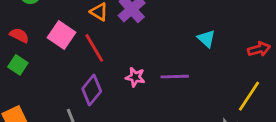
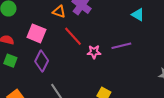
red line: (94, 48) -> (73, 36), moved
purple diamond: (92, 90) -> (42, 61), moved

